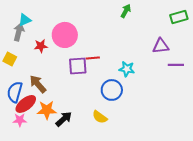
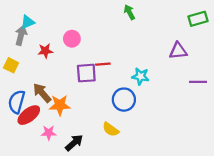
green arrow: (126, 11) -> (129, 12), moved, turned -56
pink circle: (65, 35) -> (72, 39), size x0.6
purple line: (176, 65) -> (198, 82), moved
orange star: (47, 110) -> (60, 105), moved
black arrow: (64, 119) -> (74, 143), moved
pink star: (20, 120) -> (49, 133), moved

